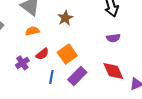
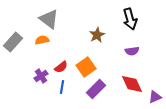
brown star: (65, 18) -> (97, 35), moved
orange semicircle: (32, 31) -> (42, 40), moved
blue line: (51, 77) -> (62, 87), moved

